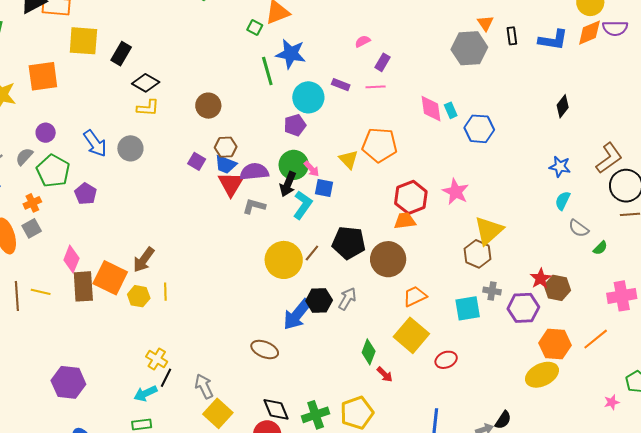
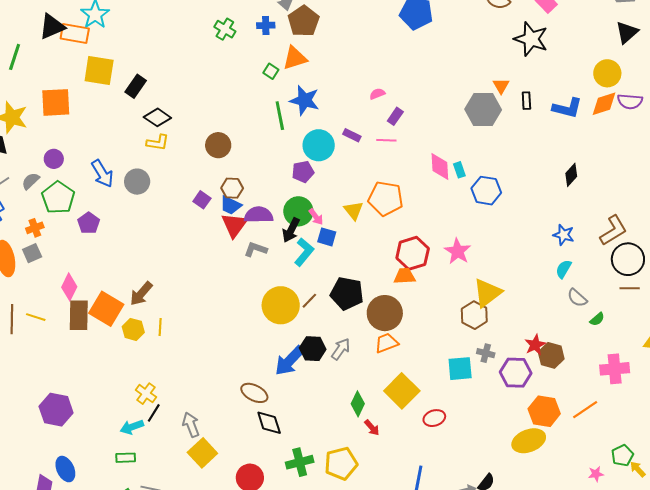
orange trapezoid: (415, 296) -> (386, 343), moved
black diamond: (276, 409) -> (269, 423), moved

